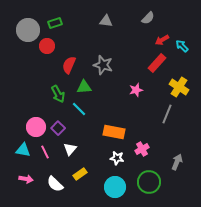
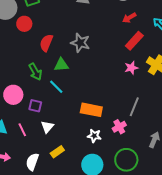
red arrow: (162, 40) -> (129, 18), moved
pink star: (136, 90) -> (131, 68), moved
gray line: (167, 114) -> (134, 107), moved
pink circle: (36, 127) -> (13, 95), moved
purple square: (58, 128) -> (35, 106), turned -32
white semicircle: (55, 184) -> (32, 162), turned 66

